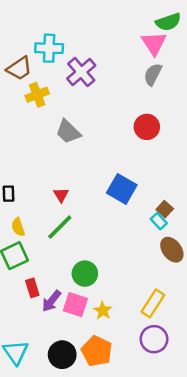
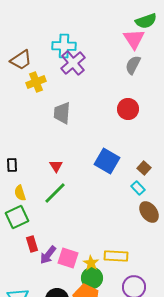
cyan cross: (49, 48) -> (64, 46), moved
gray trapezoid: (68, 132) -> (62, 113), turned 50
brown square: (165, 209) -> (144, 168), moved
green circle: (85, 274) -> (92, 278), moved
yellow rectangle: (153, 303) -> (116, 256), moved, turned 60

